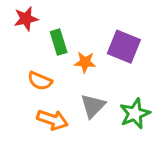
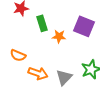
orange semicircle: (40, 81) -> (18, 55), moved
gray triangle: (93, 106) -> (64, 77), moved

